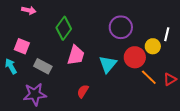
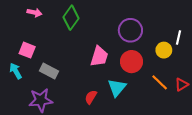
green diamond: (64, 28) -> (71, 18), moved
pink trapezoid: (76, 55) -> (99, 56), moved
red circle: (135, 57) -> (131, 62), moved
cyan triangle: (108, 64) -> (117, 88), moved

